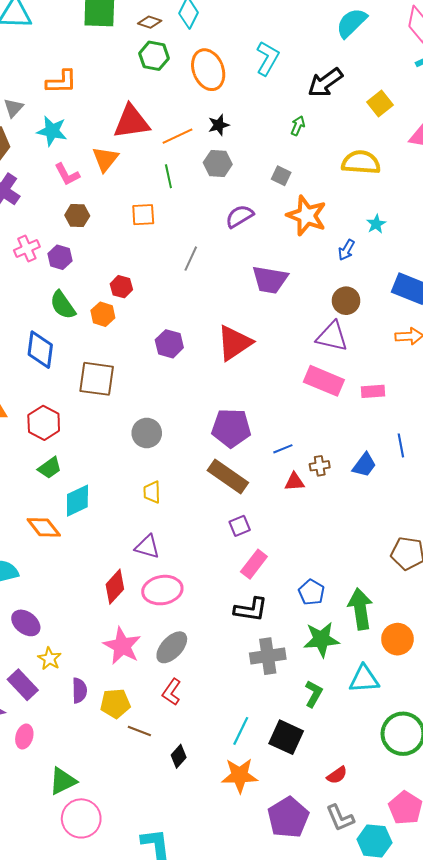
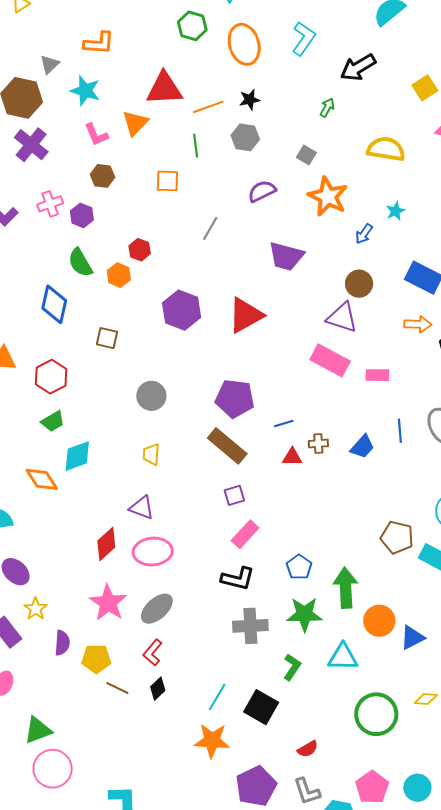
yellow square: (380, 103) -> (425, 88), moved
purple hexagon: (169, 344) -> (182, 310), size x1.4
brown square: (97, 379) -> (107, 338), size x0.6
black diamond: (179, 756) -> (158, 689), moved

